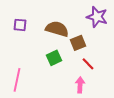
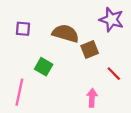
green square: (54, 58) -> (44, 67), moved, turned -35
red line: (88, 64) -> (114, 74), moved

